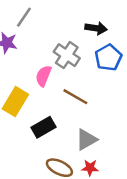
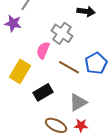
blue pentagon: (108, 58) -> (96, 63), moved

